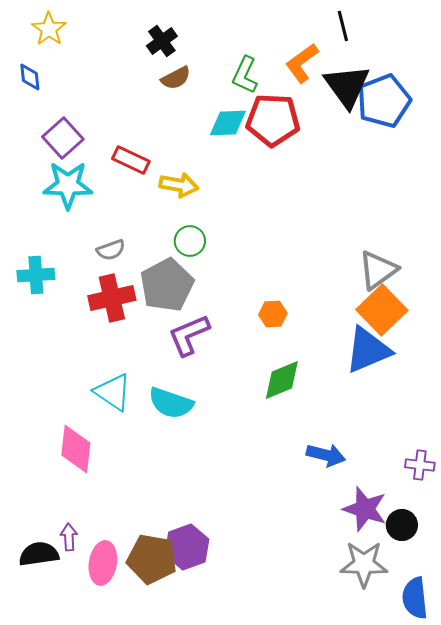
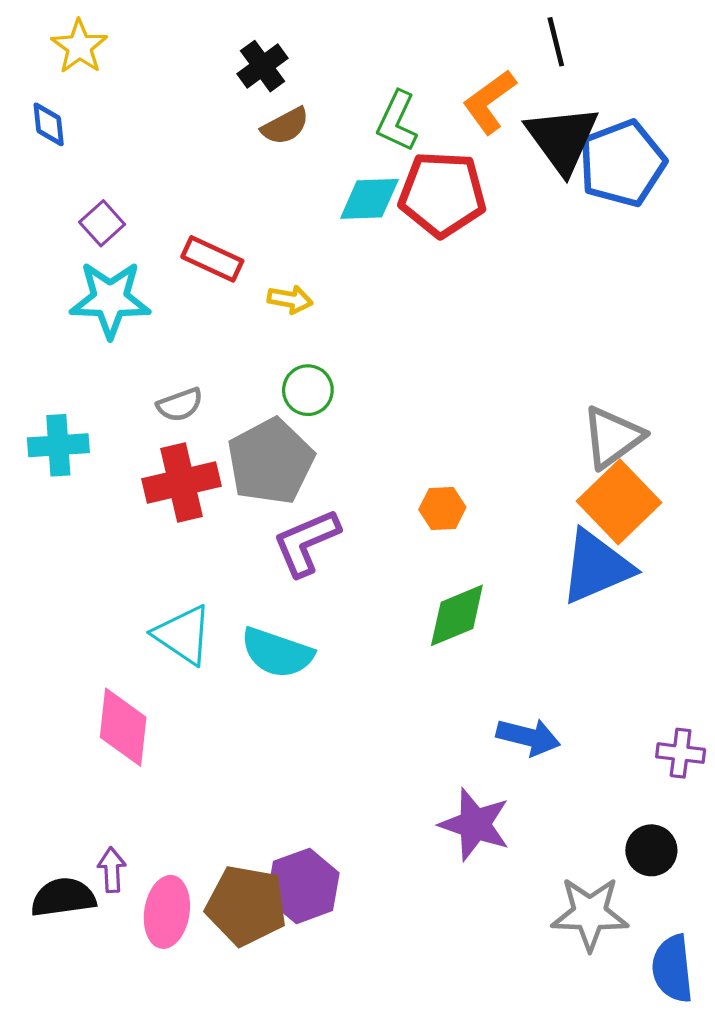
purple square: (63, 138) -> (102, 223), size x0.7
yellow arrow: (179, 185) -> (290, 299), size x0.7
purple star: (365, 509) -> (475, 824), moved

